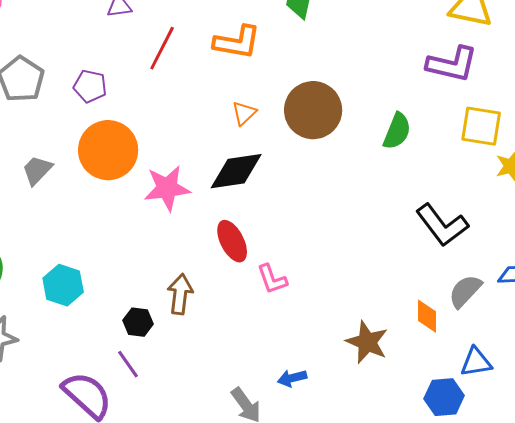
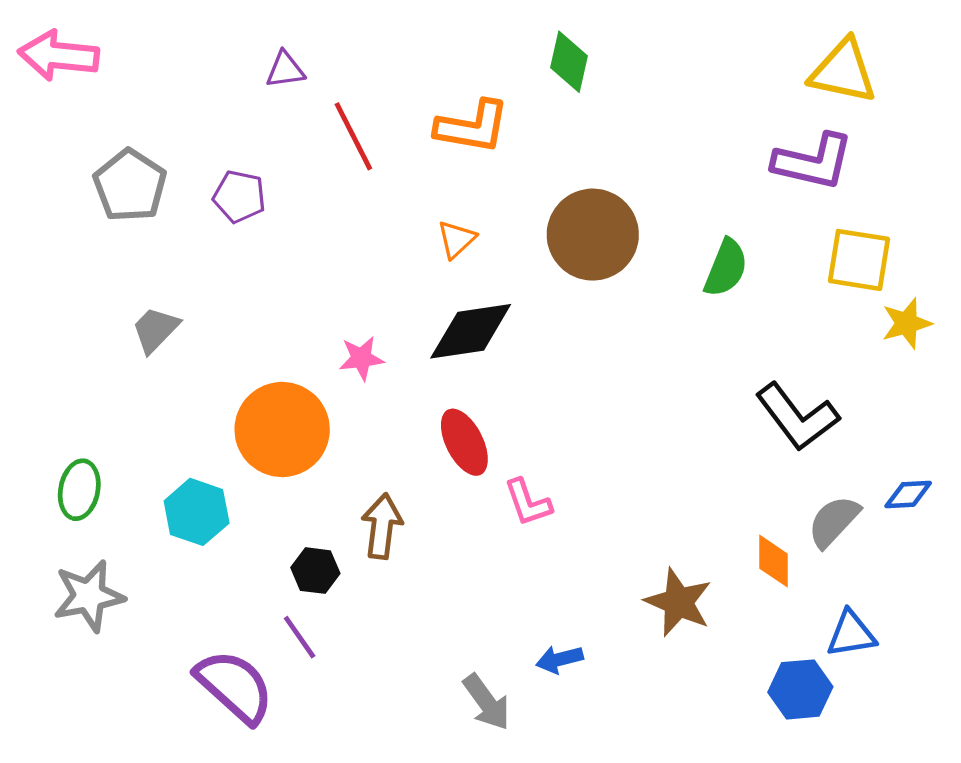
red line: (162, 48) -> (353, 136), turned -54
orange triangle: (244, 113) -> (456, 239), moved
orange circle: (108, 150) -> (282, 430), moved
pink star: (167, 188) -> (361, 358), size x0.6

